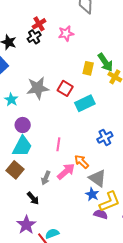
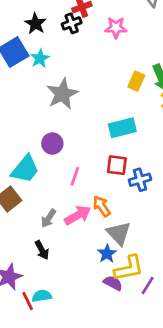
gray star: (38, 88) -> (62, 94), turned -30
red square: (65, 88) -> (117, 165), moved, turned -35
cyan star: (11, 100) -> (40, 58), moved
purple circle: (23, 125) -> (52, 144), moved
black arrow: (33, 198) -> (42, 250), moved

